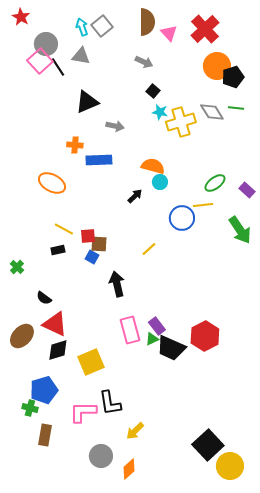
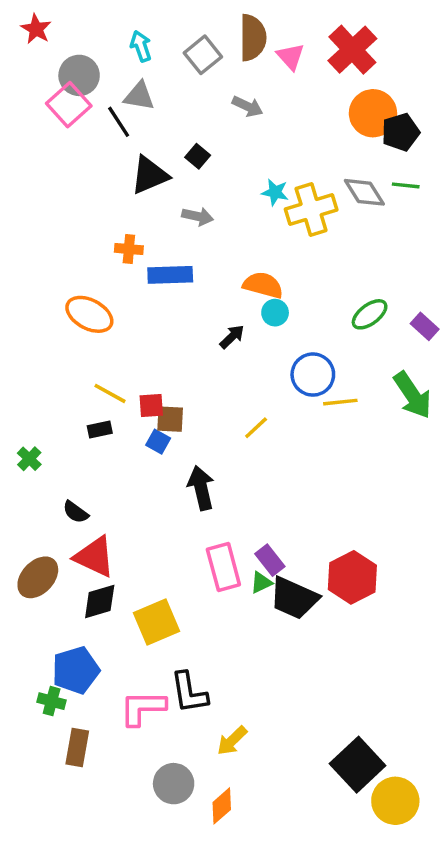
gray square: (102, 26) -> (203, 55), moved
black line: (58, 67) -> (119, 122), moved
black square: (153, 91) -> (198, 156), moved
yellow line: (203, 205) -> (340, 402), moved

